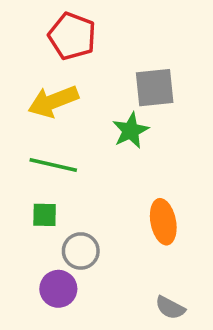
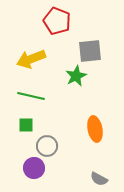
red pentagon: (72, 36) -> (57, 21), moved

